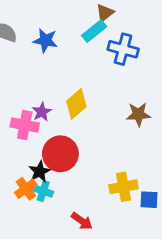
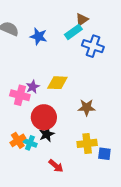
yellow diamond: (76, 104) -> (57, 83), turned 40
brown star: (138, 114) -> (87, 107), moved
black star: (40, 172) -> (47, 134), moved

